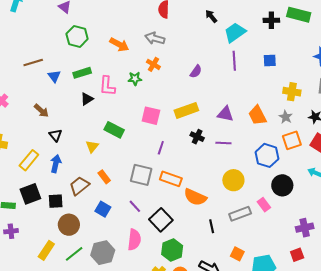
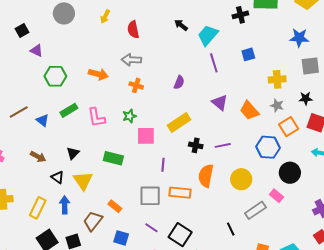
green star: (135, 79) -> (129, 116), moved
black triangle: (87, 99) -> (73, 153), moved
purple triangle: (225, 114) -> (220, 103), moved, turned 42
yellow triangle: (92, 146) -> (83, 181), moved, size x1.5
orange semicircle: (195, 197) -> (206, 176), moved, turned 90

